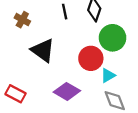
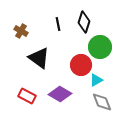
red rectangle: (15, 94) -> (27, 96), moved

